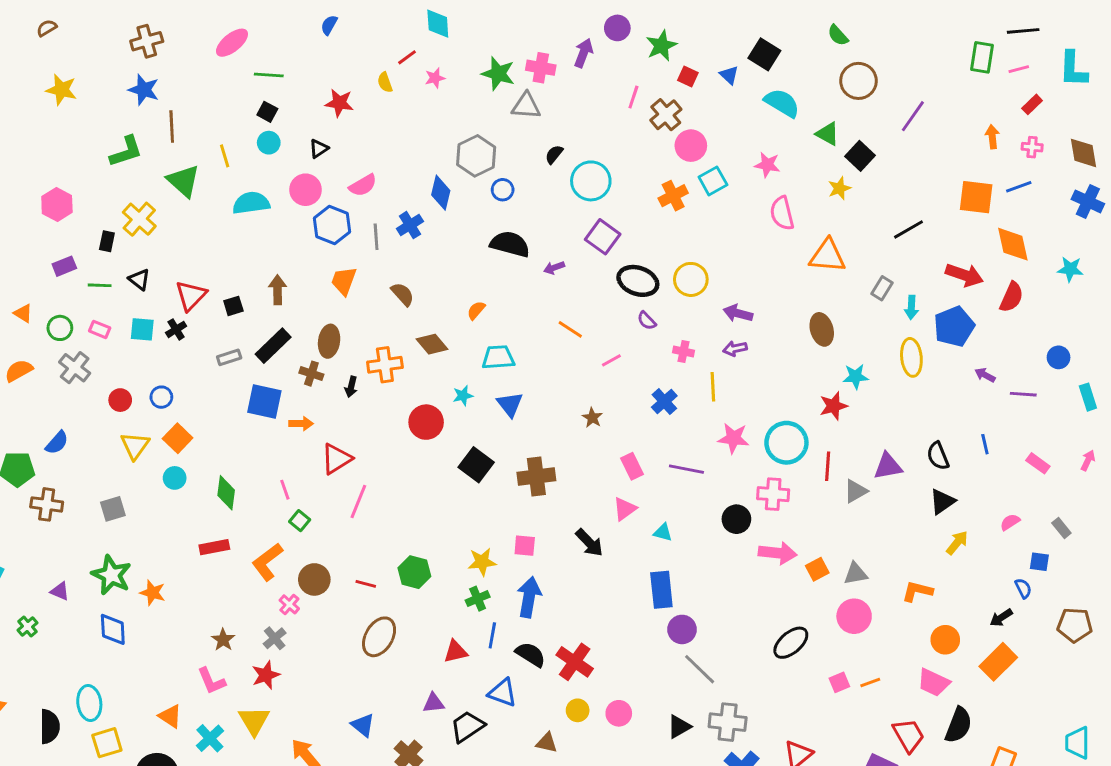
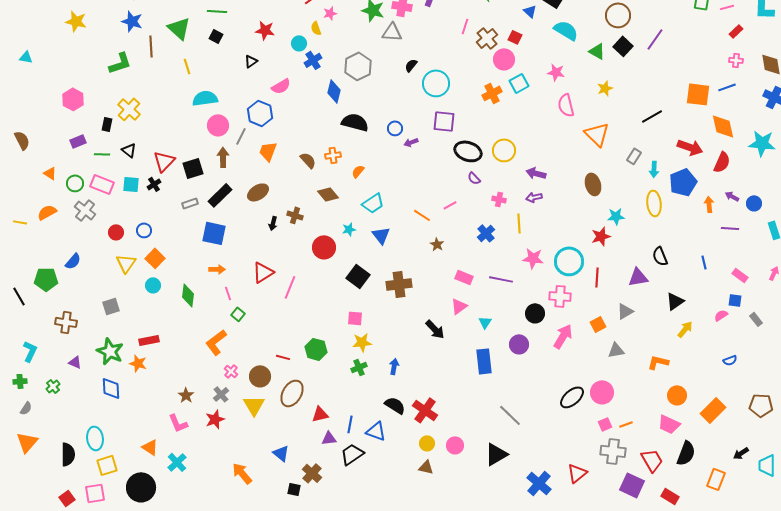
red square: (688, 76) -> (515, 37), moved
yellow semicircle: (385, 82) -> (316, 28), moved
orange arrow: (992, 137) -> (709, 204), moved
cyan circle: (269, 143) -> (299, 43), moved
black square: (860, 156) -> (623, 46), moved
green triangle: (183, 181) -> (179, 28), moved
pink circle: (306, 190) -> (218, 125), moved
blue circle: (503, 190) -> (395, 128), moved
blue cross: (410, 225) -> (313, 60), moved
gray line: (376, 237) -> (241, 136), moved, turned 30
purple square: (603, 237) -> (444, 121), turned -30
black semicircle: (510, 244) -> (355, 122), moved
orange triangle: (828, 256) -> (597, 134), turned 40
cyan star: (1070, 269) -> (762, 143), size x1.5
black square: (233, 306) -> (193, 168), size x1.5
pink rectangle: (100, 329) -> (102, 184), size x1.6
orange line: (570, 329) -> (422, 215), moved
brown ellipse: (329, 341) -> (258, 192), turned 50
cyan trapezoid: (498, 357) -> (373, 203), turned 150
orange cross: (385, 365) -> (333, 155), moved, size x0.7
brown cross: (311, 374) -> (295, 215), moved
purple arrow: (985, 375) -> (732, 196), moved
orange arrow: (301, 424) -> (217, 269), moved
black semicircle: (938, 456) -> (660, 256), moved
pink rectangle: (632, 466) -> (464, 277), turned -42
gray triangle: (856, 491) -> (625, 311), moved
pink line: (358, 502) -> (290, 287), moved
brown cross: (47, 504) -> (66, 322), moved
cyan triangle: (663, 532) -> (485, 322), turned 48
pink square: (525, 546) -> (355, 318), moved
red rectangle: (214, 547) -> (149, 340), moved
pink arrow: (778, 553) -> (563, 336), turned -65
blue square: (1039, 562) -> (735, 300), moved
orange square: (817, 569) -> (598, 324), moved
brown circle: (314, 579) -> (260, 376), moved
blue semicircle: (1023, 588) -> (730, 360), turned 96
blue arrow: (529, 597) -> (394, 366), size x0.6
pink circle: (854, 616) -> (602, 392), moved
black arrow: (1001, 618) -> (741, 453), moved
brown pentagon: (1075, 625) -> (761, 405), moved
purple circle: (682, 629) -> (519, 344), moved
blue line: (492, 635) -> (350, 424), moved
red triangle: (456, 652) -> (320, 414), moved
yellow triangle: (254, 721) -> (254, 405), moved
gray cross: (728, 722) -> (613, 451), moved
black triangle: (679, 727) -> (496, 454), size x1.4
brown triangle: (547, 743) -> (426, 467), moved

